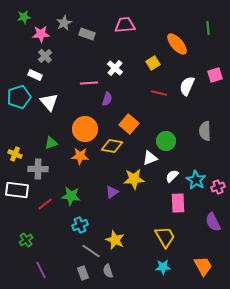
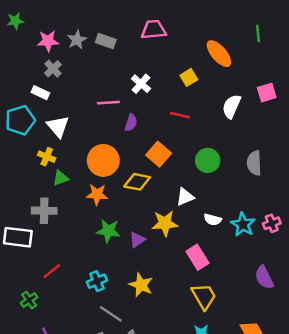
green star: (24, 17) -> (15, 21), moved
gray star: (64, 23) -> (77, 40), moved
red line: (159, 93) -> (180, 115), moved
green circle: (166, 141) -> (208, 160), moved
yellow cross: (15, 154) -> (47, 157), moved
white semicircle: (172, 176) -> (213, 220), turned -120
pink cross: (218, 187) -> (272, 223), moved
green star: (71, 196) -> (108, 231), moved
pink rectangle: (178, 203) -> (198, 257), moved, turned -30
red line: (45, 204) -> (52, 271), moved
yellow star: (115, 240) -> (141, 285), moved

